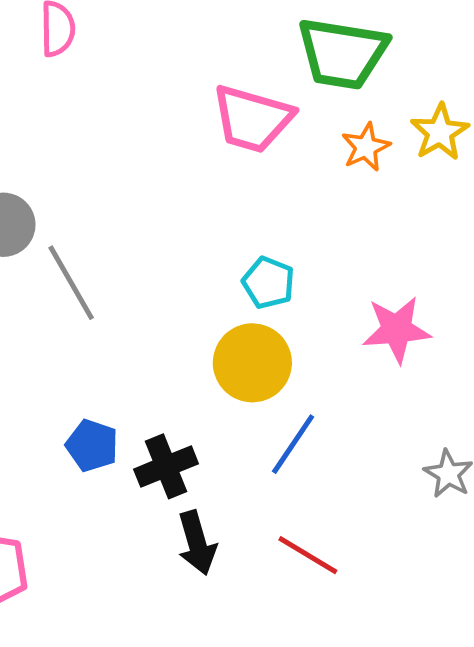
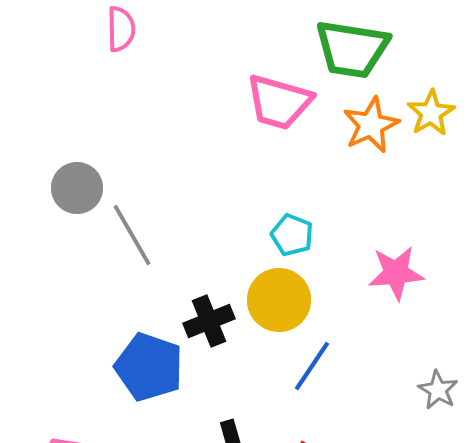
orange star: (366, 147) -> (371, 125), size x1.4
blue pentagon: (92, 445) -> (149, 367), size x1.6
black cross: (166, 466) -> (209, 321), moved

